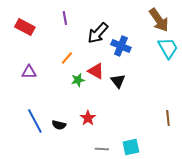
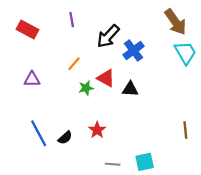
blue cross: (121, 46) -> (133, 51), turned 30
black triangle: (118, 81) -> (130, 89), turned -49
black semicircle: (59, 125) -> (65, 138), turned -56

